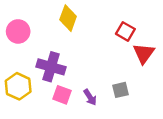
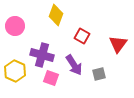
red square: (125, 31) -> (82, 36), moved
purple arrow: (90, 97) -> (74, 65), moved, size x1.5

